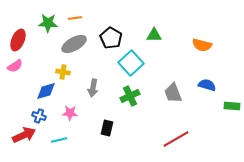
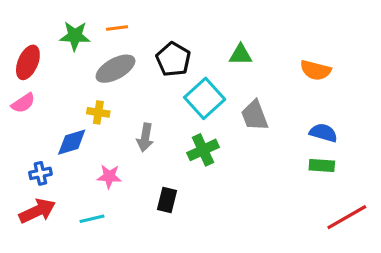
gray trapezoid: (173, 93) -> (255, 116), moved
green rectangle: (232, 106) -> (322, 166), moved
blue cross: (39, 116) -> (40, 173), moved, turned -32
red line: (176, 139) -> (347, 217), moved

